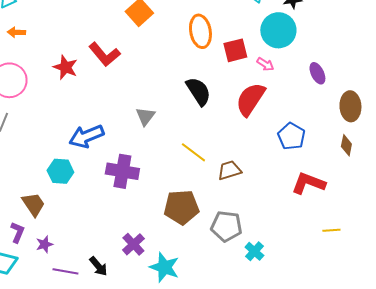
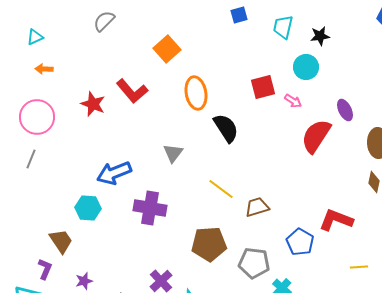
cyan circle: (278, 30) -> (306, 67), size x0.7
orange ellipse: (200, 31) -> (196, 93), moved
red semicircle: (250, 99) -> (316, 136), moved
blue pentagon: (291, 136) -> (300, 242), moved
purple star: (44, 244) -> (84, 281), moved

